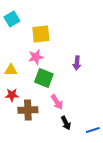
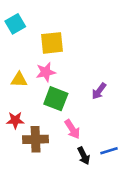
purple arrow: (77, 63) -> (99, 91), moved, turned 32
yellow triangle: (11, 70) -> (19, 80), moved
blue line: (93, 130) -> (109, 151), moved

